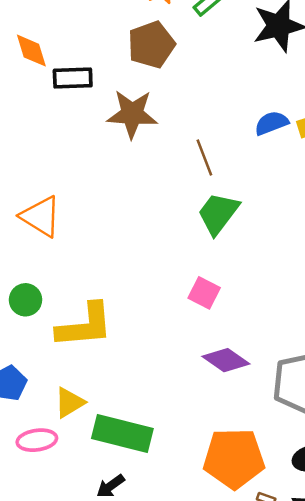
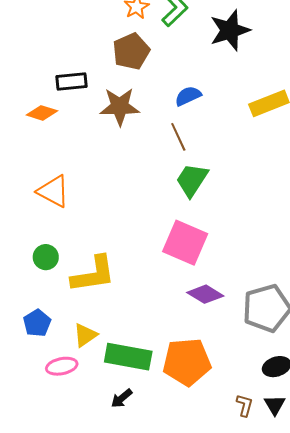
orange diamond: (31, 51) -> (42, 113), moved, turned -52
blue semicircle: (272, 123) -> (188, 96), moved
pink square: (204, 293) -> (185, 243), size x1.8
orange pentagon: (234, 458) -> (187, 362), moved

